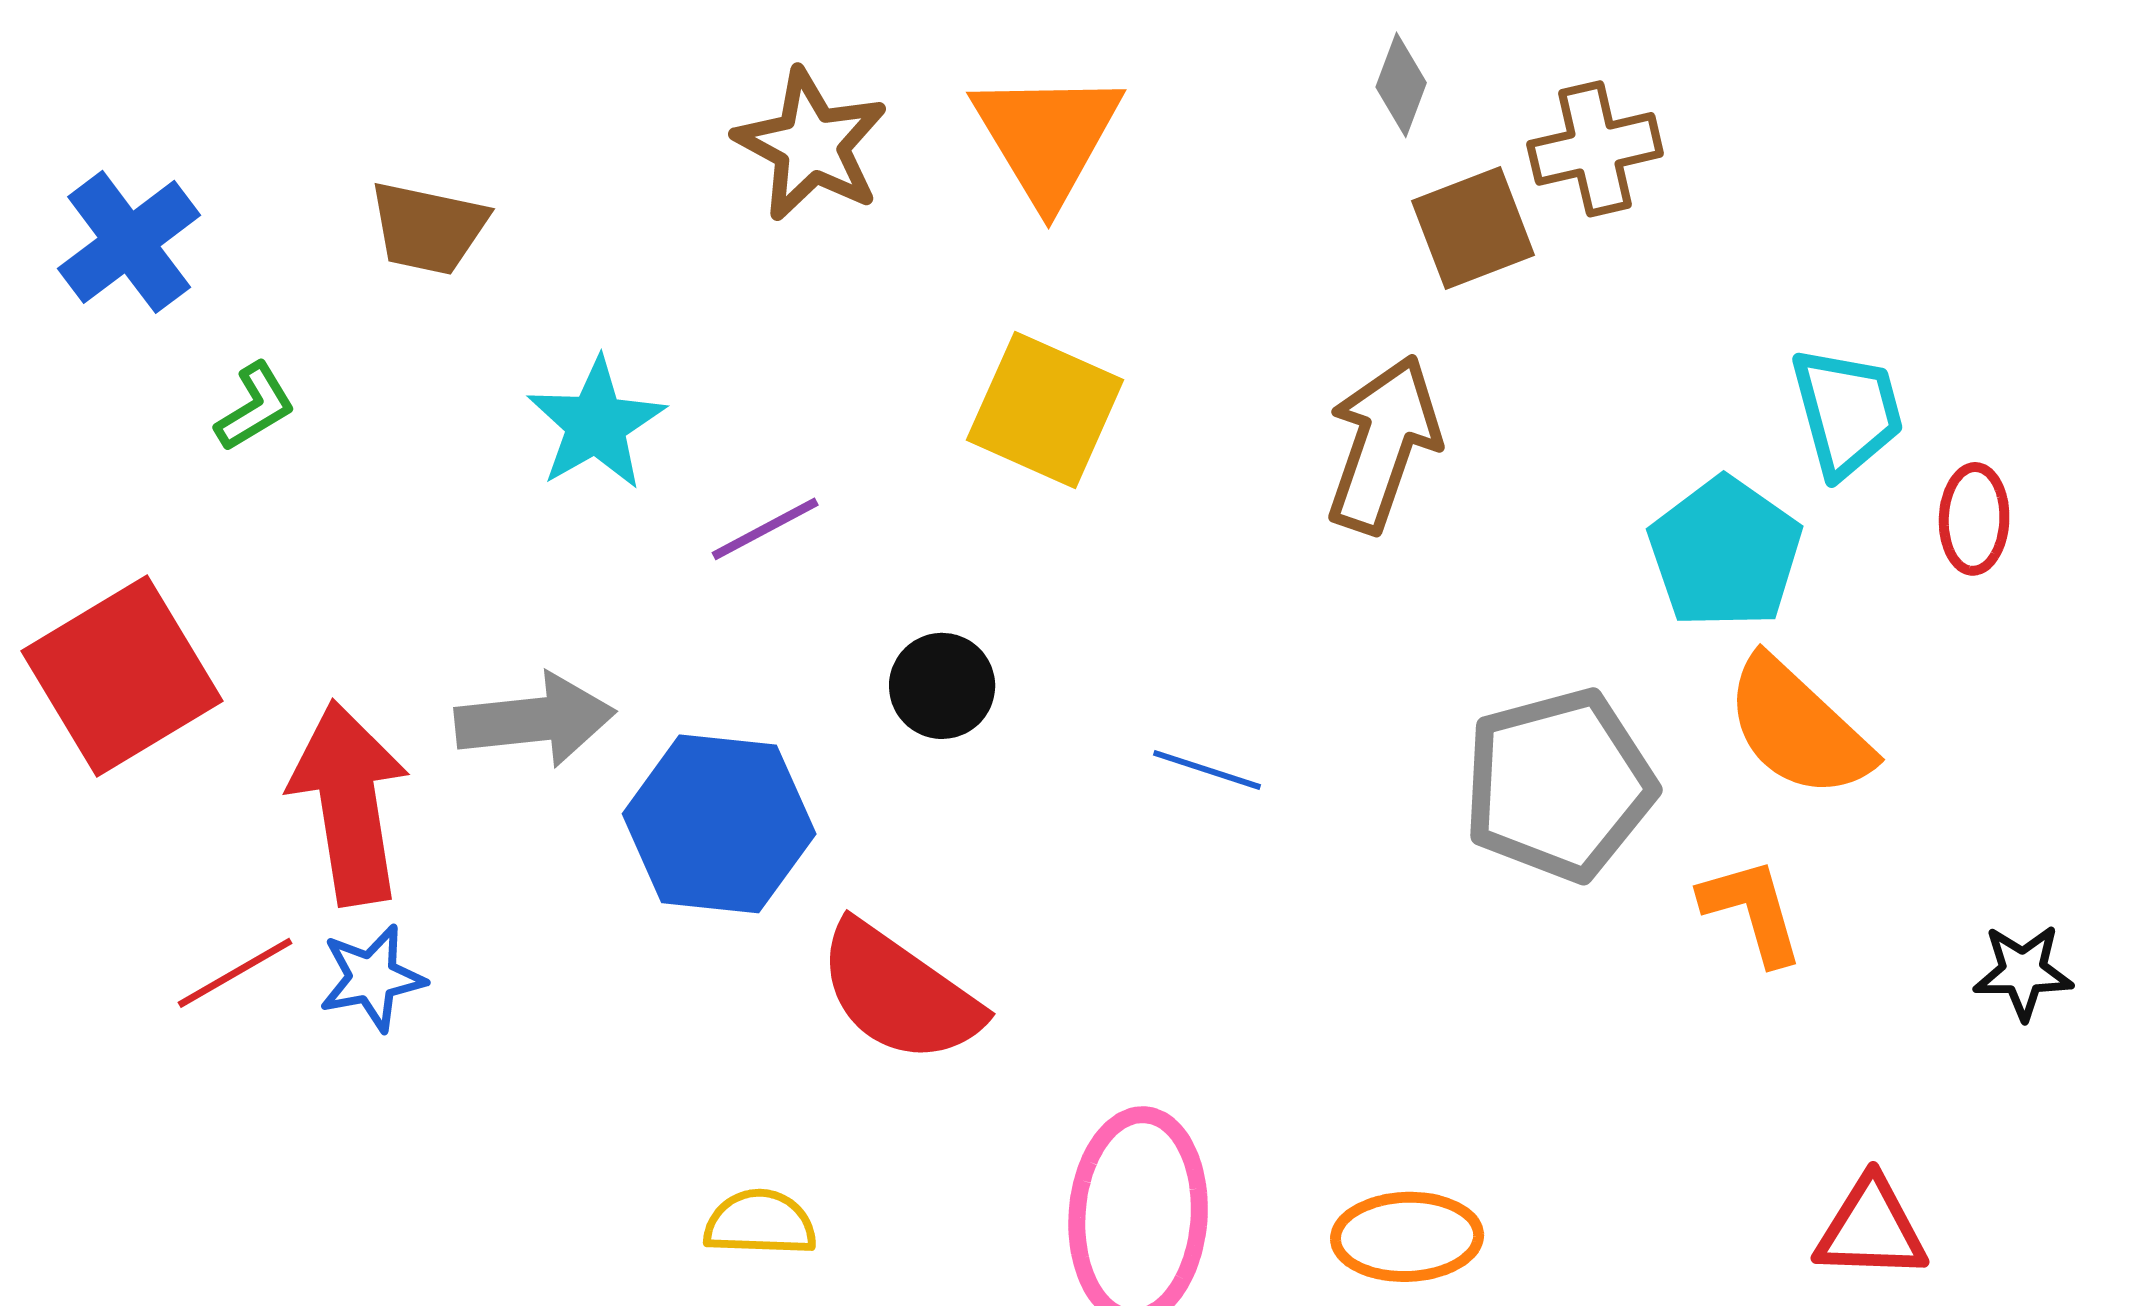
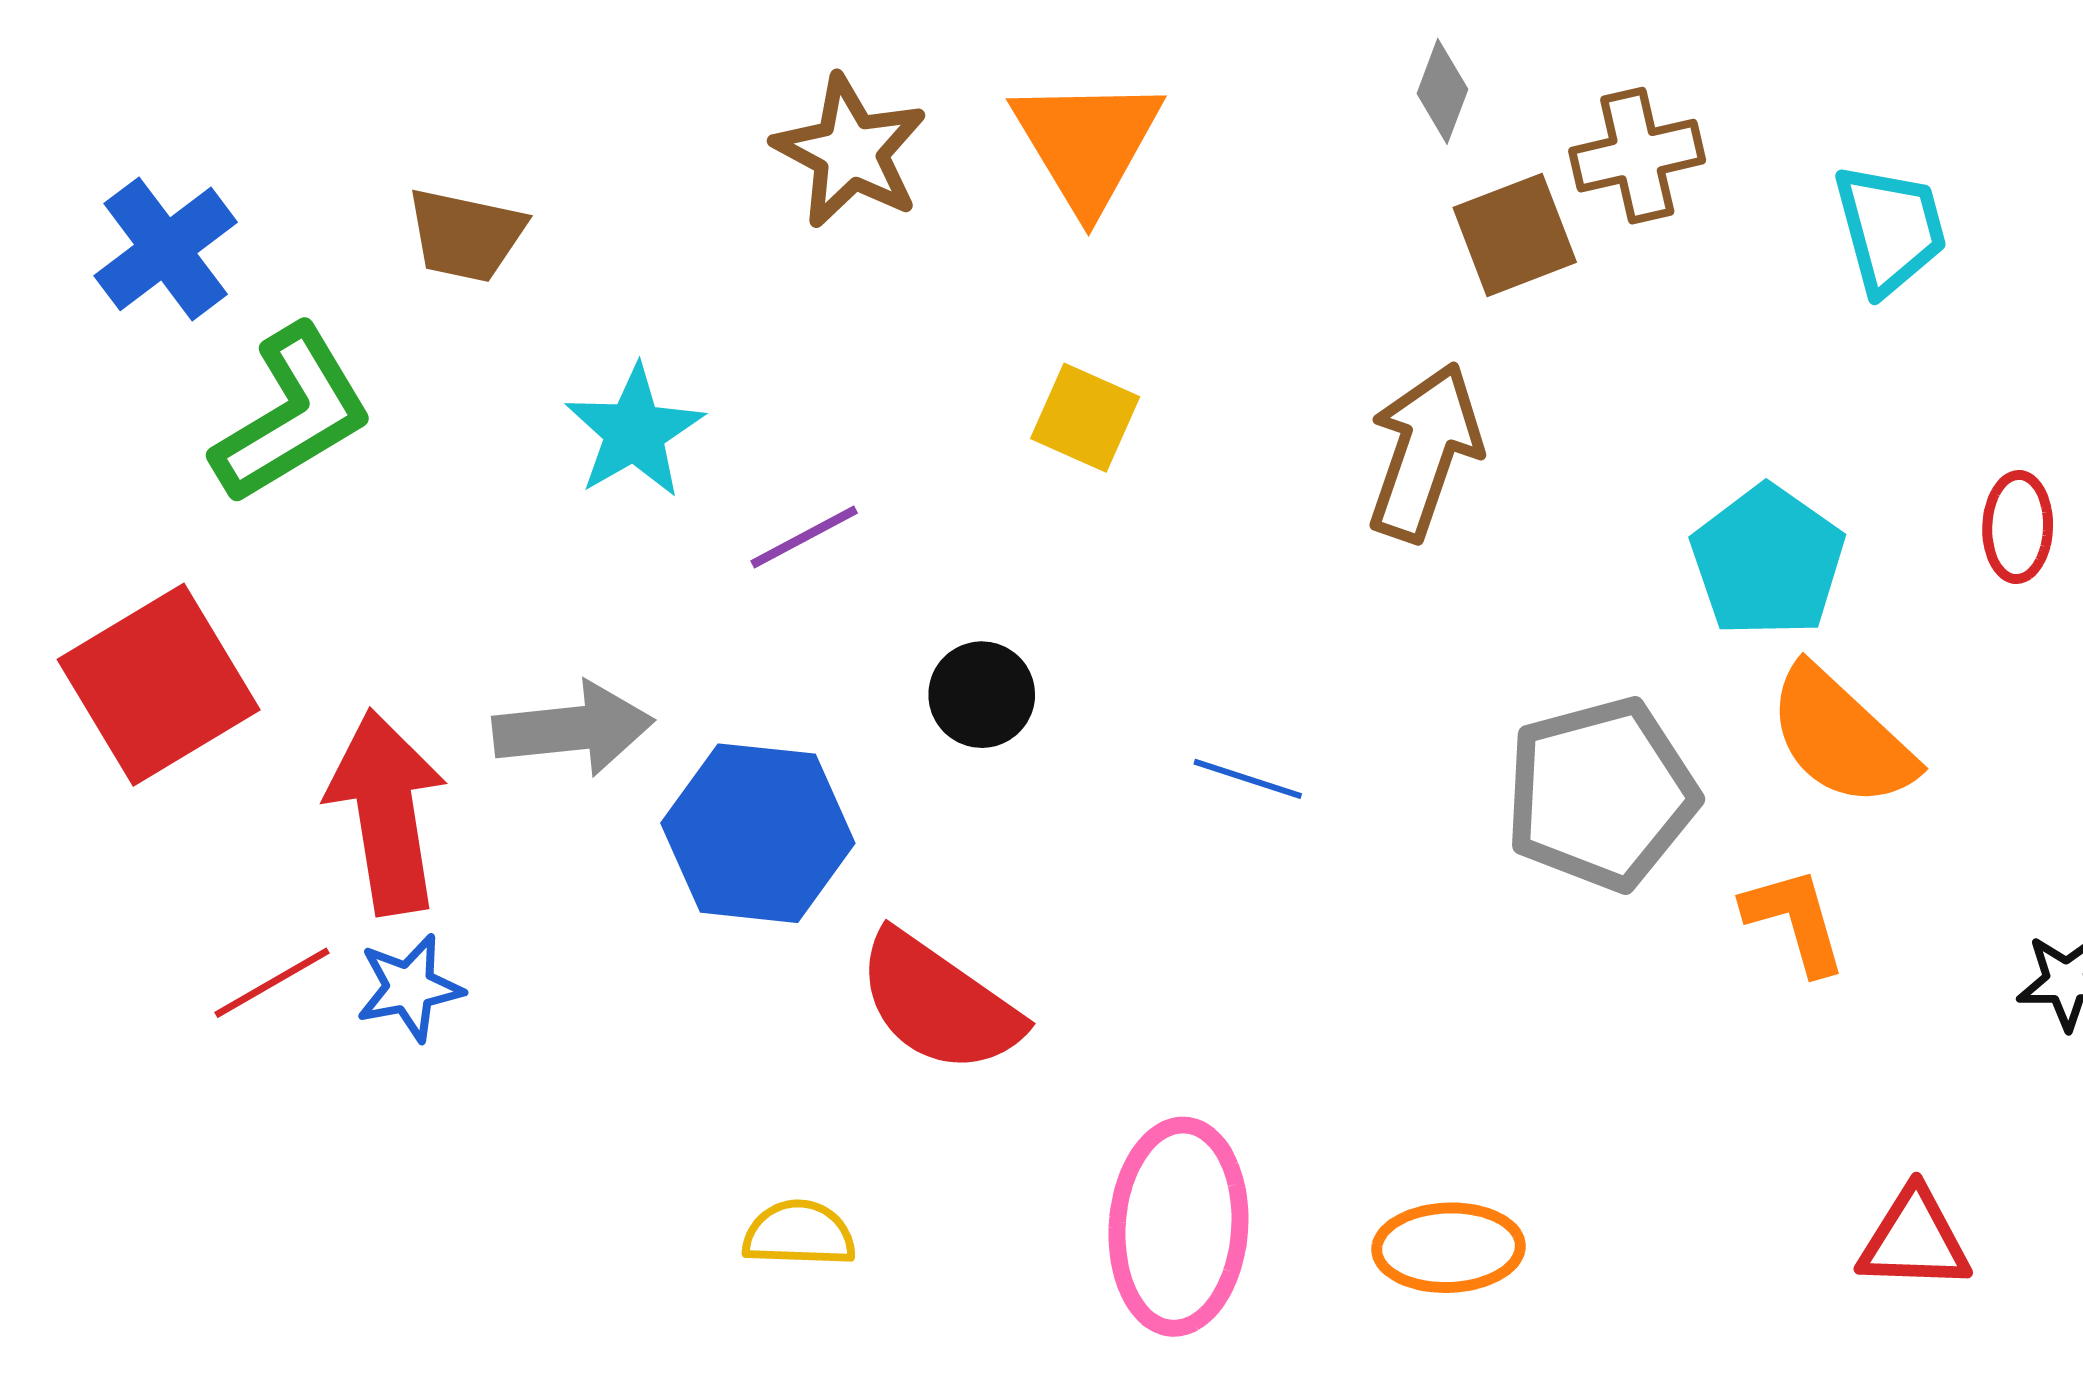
green L-shape: (255, 407) -> (292, 415), size x2.0
yellow square: (1045, 410) -> (1085, 418), size x0.7
cyan trapezoid: (1847, 412) -> (1890, 229), moved

